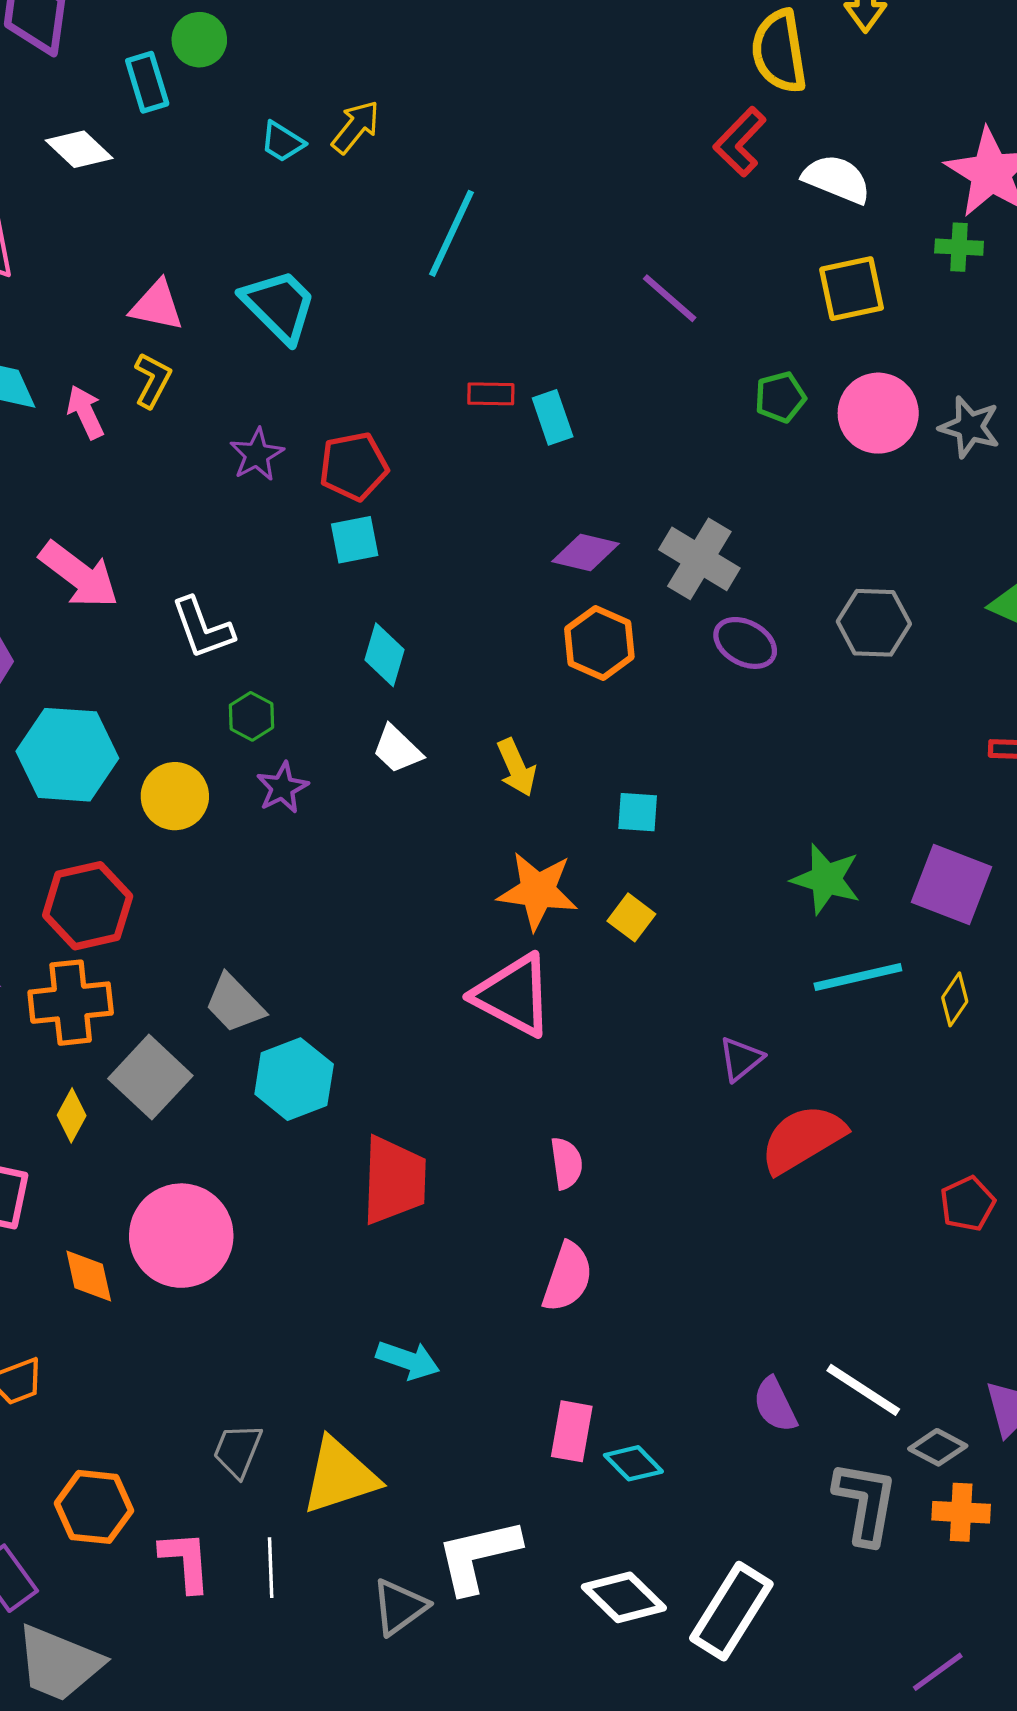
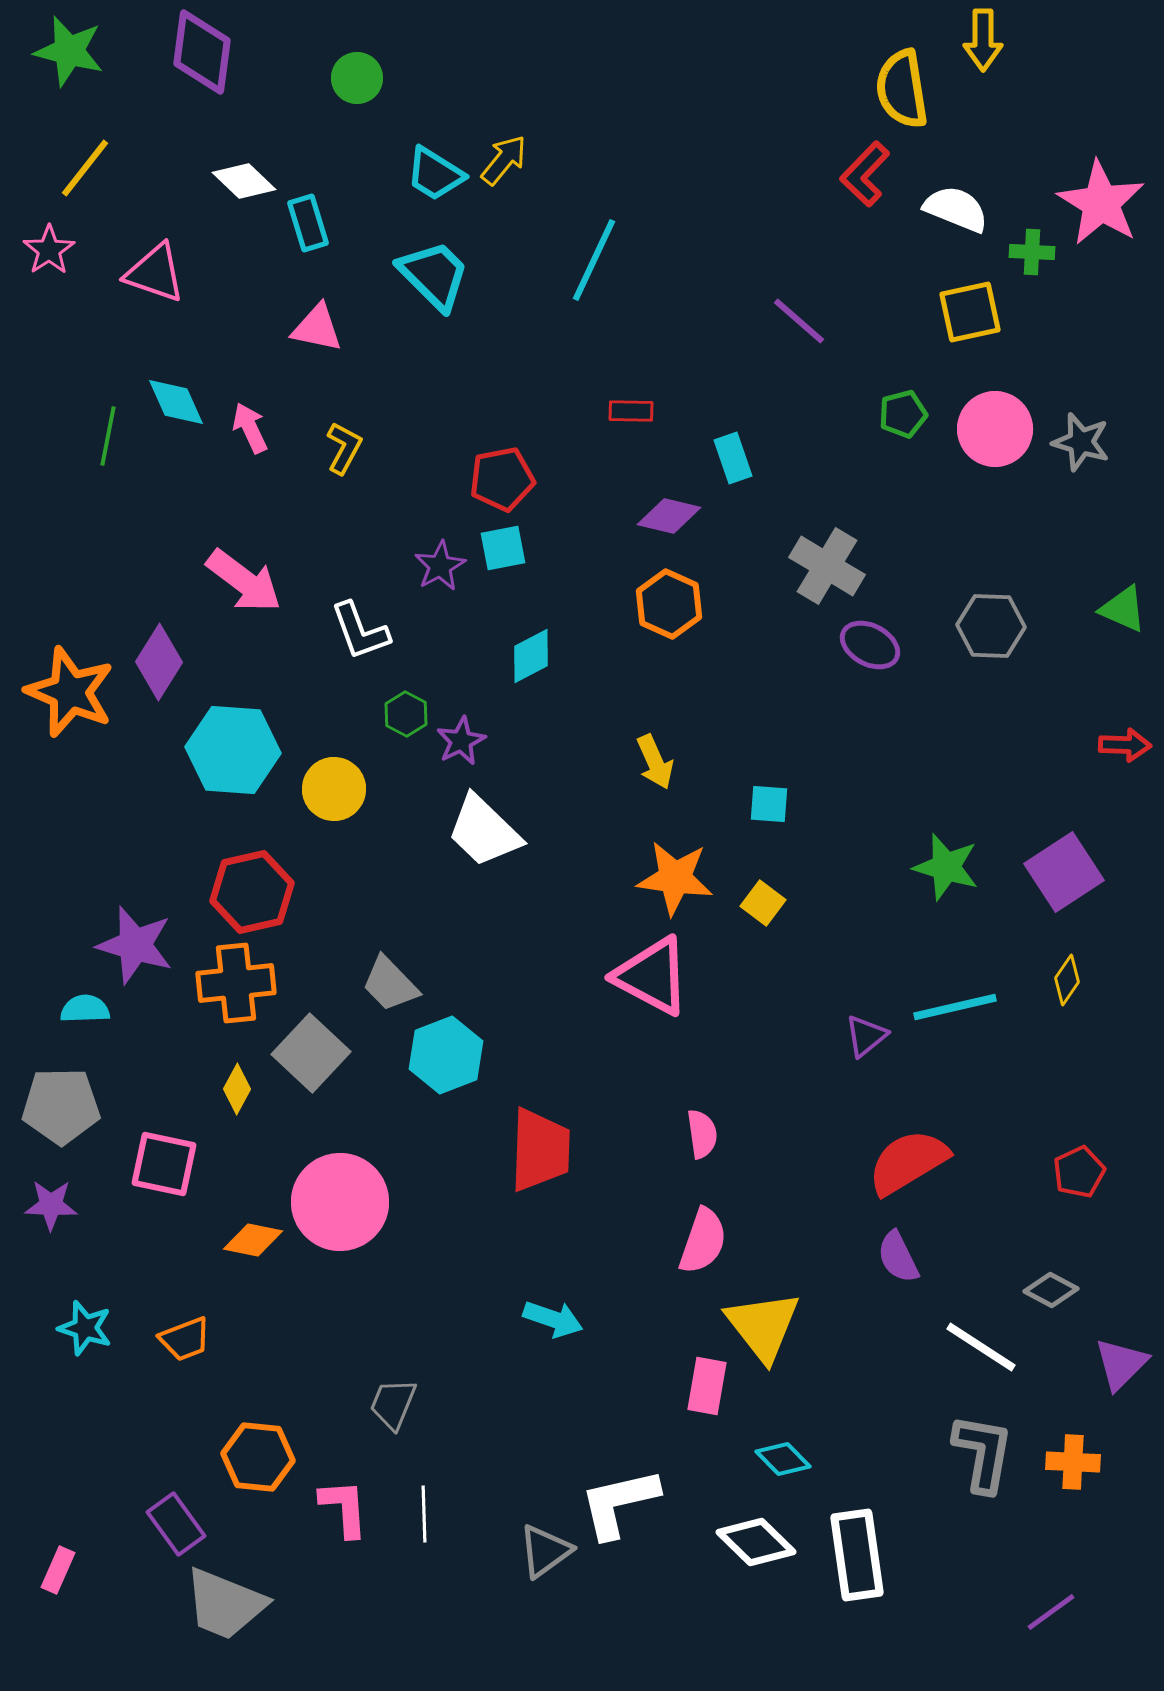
cyan rectangle: (147, 82) -> (308, 223), moved
cyan trapezoid: (282, 142) -> (435, 174), size x1.4
green cross: (959, 247) -> (1032, 252), moved
cyan trapezoid: (279, 306) -> (434, 275), moved
yellow L-shape: (153, 380) -> (344, 448), moved
cyan rectangle: (553, 417) -> (733, 458), moved
purple star: (257, 455) -> (440, 566), moved
purple diamond: (586, 553) -> (669, 516), moved
orange hexagon: (599, 643) -> (669, 604), moved
cyan diamond: (384, 655) -> (531, 656), turned 46
white trapezoid: (397, 749) -> (484, 831), moved, size x1.6
purple star: (282, 788) -> (461, 741), moved
purple square: (952, 884) -> (1064, 872), turned 36
cyan line: (858, 977) -> (955, 1007), moved
red semicircle: (803, 1139) -> (908, 1162), moved
orange diamond: (89, 1276) -> (253, 1240), turned -66
purple semicircle: (775, 1405) -> (898, 1257), moved
gray diamond: (938, 1447) -> (1051, 1290), moved
cyan diamond: (633, 1463) -> (783, 1459), moved
yellow triangle: (340, 1476) -> (763, 1326), moved, turned -50
white rectangle: (731, 1611) -> (857, 1555), turned -40

